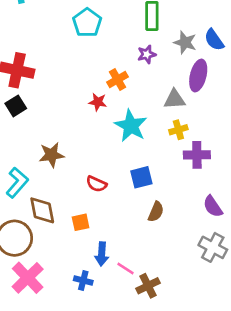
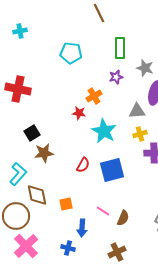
cyan pentagon: (87, 23) -> (71, 53), turned -30
black square: (16, 106) -> (32, 133), moved
blue square: (141, 177) -> (112, 170), size x1.4
red semicircle: (96, 184) -> (83, 165), moved, turned -84
brown semicircle: (156, 212) -> (123, 218), moved
pink line: (126, 269) -> (103, 211), moved

